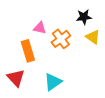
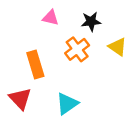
black star: (84, 17) -> (91, 21), moved
pink triangle: (40, 28) -> (51, 18), moved

